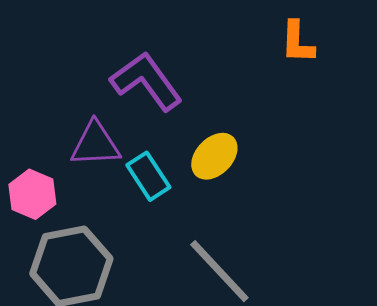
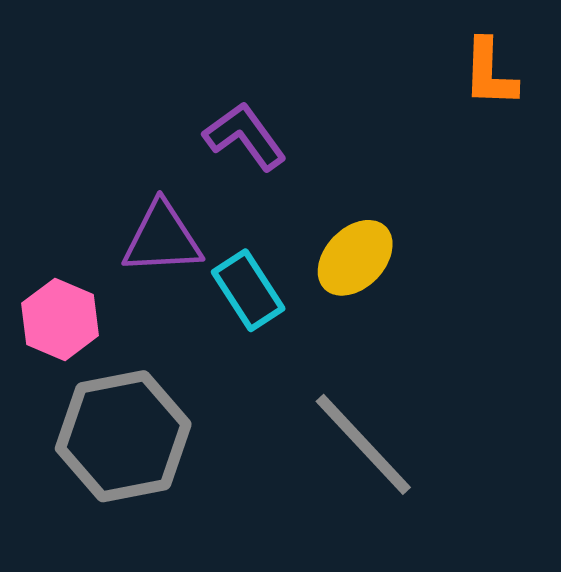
purple L-shape: (146, 81) -> (245, 136), size x0.7

